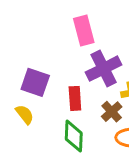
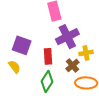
green diamond: (74, 136) -> (47, 81), turned 30

